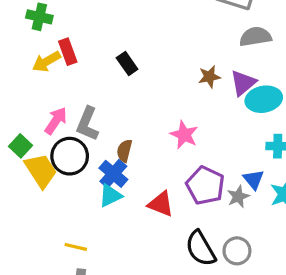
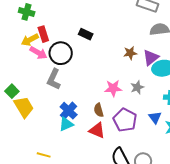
black rectangle: (127, 64) -> (86, 34), moved, turned -32
pink arrow: (56, 121) -> (38, 53), moved, turned 84
pink star: (184, 135) -> (113, 88), turned -30
brown semicircle: (124, 151) -> (99, 110), moved, turned -32
black circle: (70, 156) -> (61, 53), moved
gray star: (238, 197) -> (137, 87), moved

